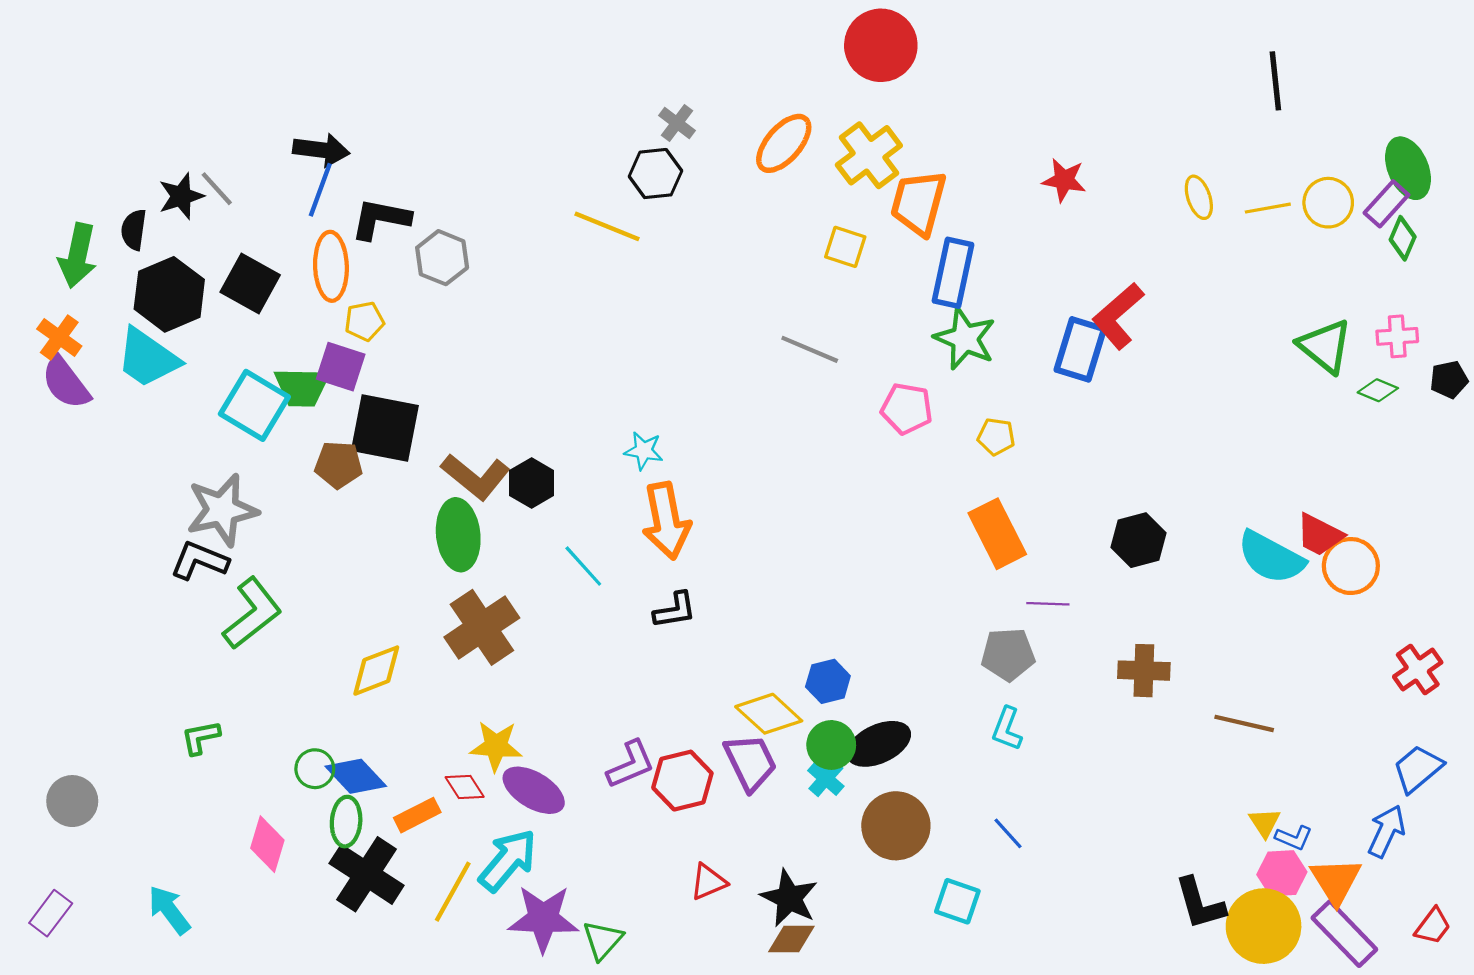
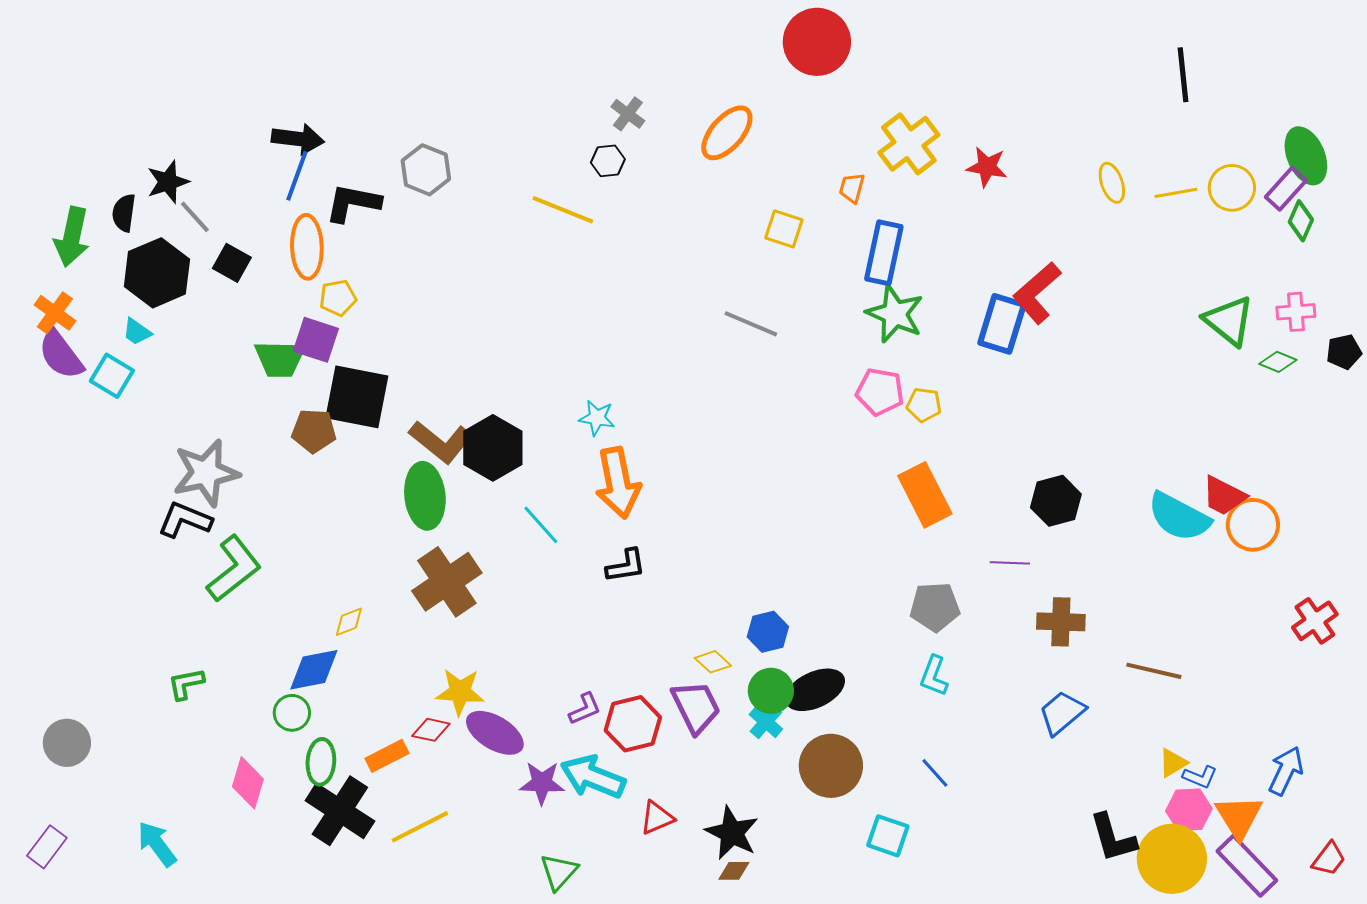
yellow cross: (869, 155) -> (909, 144), moved
black hexagon: (655, 174) -> (608, 161), size x0.7
gray line: (217, 189) -> (195, 217), moved
orange trapezoid: (919, 203) -> (852, 188), size x0.5
gray hexagon: (442, 258) -> (426, 170), moved
black square: (250, 284) -> (232, 263), size x0.7
cyan trapezoid: (148, 358) -> (137, 332), size x0.5
cyan square: (254, 405) -> (112, 376), moved, size x0.7
pink pentagon: (907, 409) -> (880, 392), moved
black hexagon: (532, 483) -> (493, 448), size x1.4
purple line: (1048, 604) -> (1010, 563), moved
yellow diamond: (376, 671) -> (349, 622), size x0.6
yellow diamond: (769, 714) -> (713, 662), size x0.6
purple L-shape: (631, 764) -> (585, 709), size x0.7
blue trapezoid: (1418, 769) -> (1062, 713), moved
blue diamond: (356, 776) -> (314, 670), moved, turned -58
red diamond: (465, 787) -> (431, 730), turned -45
yellow triangle: (1265, 823) -> (1173, 763), turned 32
cyan arrow: (508, 860) -> (593, 777), moved, turned -108
yellow line: (453, 892) -> (420, 827), turned 34
purple star: (543, 919) -> (542, 783), moved, size x0.7
brown diamond: (791, 939) -> (734, 871), size x0.7

